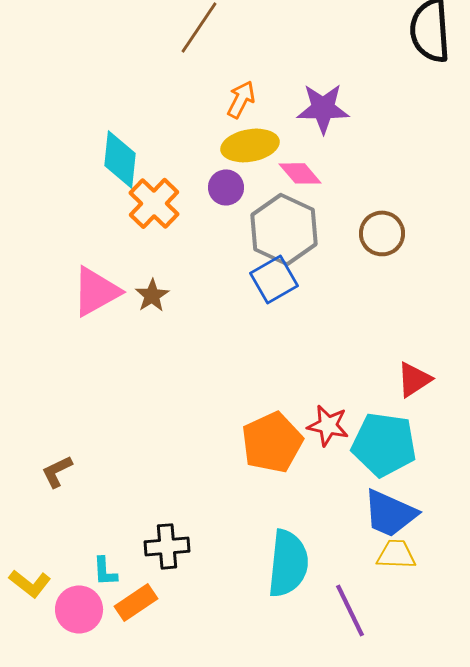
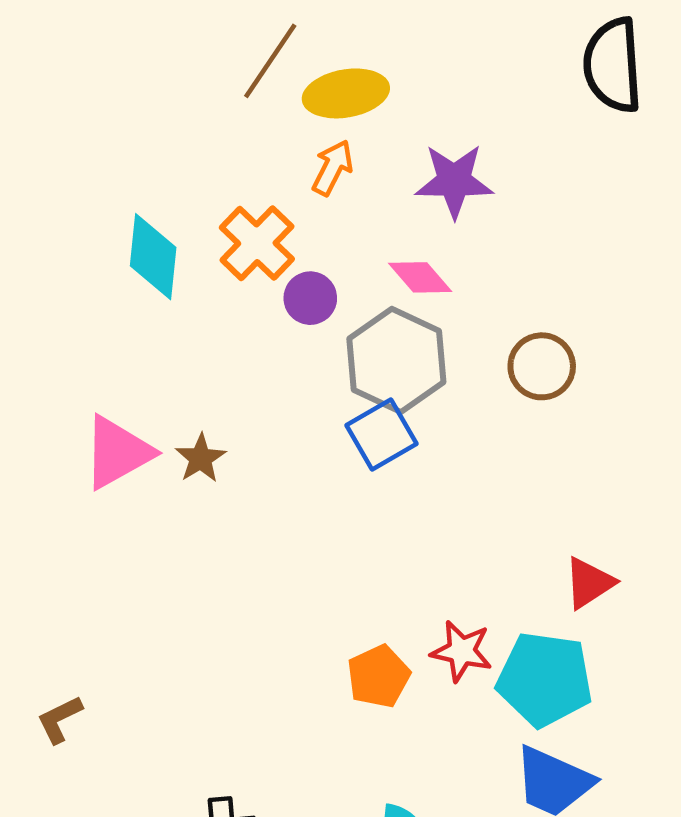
yellow ellipse: (250, 145) -> (346, 93), moved
orange cross: (154, 203) -> (257, 243), moved
orange pentagon: (272, 442) -> (379, 676), size x0.7

